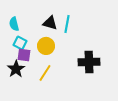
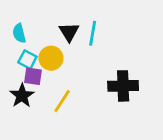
black triangle: (50, 23) -> (69, 32), turned 42
yellow circle: (46, 46) -> (51, 58), moved

